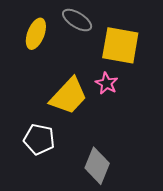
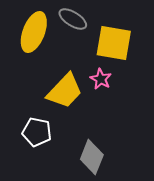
yellow ellipse: (36, 34) -> (34, 32), size x1.4

